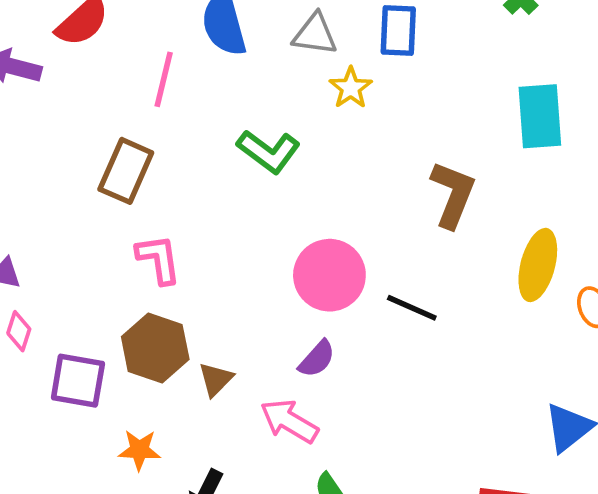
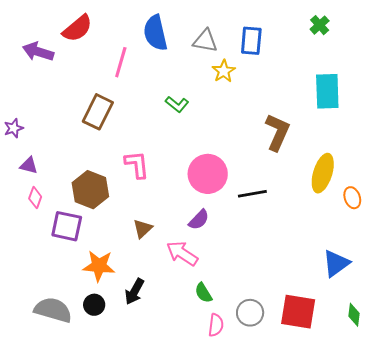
green L-shape: (269, 151) -> (177, 104), size x0.7
pink L-shape: (159, 259) -> (137, 165), moved
black line: (412, 308) -> (252, 194), turned -36
brown hexagon: (155, 348) -> (90, 190), moved
orange star: (139, 450) -> (99, 266), size x1.4

